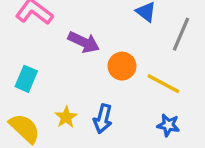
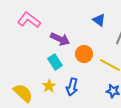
cyan rectangle: (26, 79) -> (55, 62), moved, turned -56

